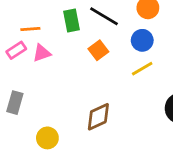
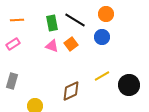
orange line: (30, 29) -> (17, 20), moved
pink triangle: (42, 53) -> (52, 46), moved, turned 40
yellow line: (142, 69) -> (102, 76), moved

